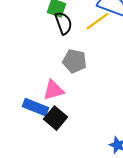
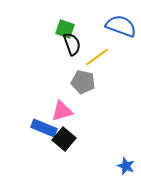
yellow line: (98, 21) -> (97, 57), moved

